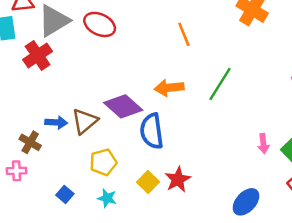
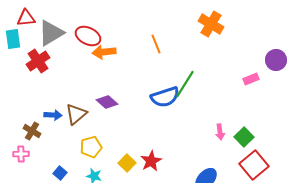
orange arrow: (169, 88) -> (104, 52), moved
purple diamond: (123, 106) -> (107, 102), size x0.7
blue semicircle: (152, 131) -> (165, 97), moved, turned -100

